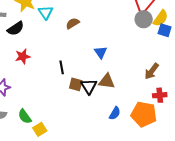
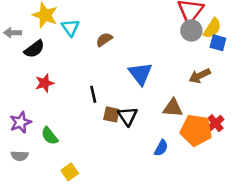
blue triangle: (101, 52) -> (140, 74), size x1.5
brown arrow: (152, 71) -> (200, 76), moved, turned 30
brown triangle: (107, 81) -> (173, 108), moved
red cross: (160, 95) -> (216, 123), turned -32
orange pentagon: (144, 114) -> (196, 130), moved
green semicircle: (25, 116) -> (50, 136), moved

